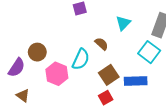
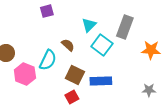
cyan square: (149, 52) -> (102, 45), moved
brown square: (109, 75) -> (75, 75), turned -30

